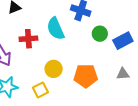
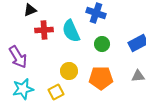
green circle: (100, 34) -> (102, 44), moved
red cross: (28, 39) -> (44, 30), moved

